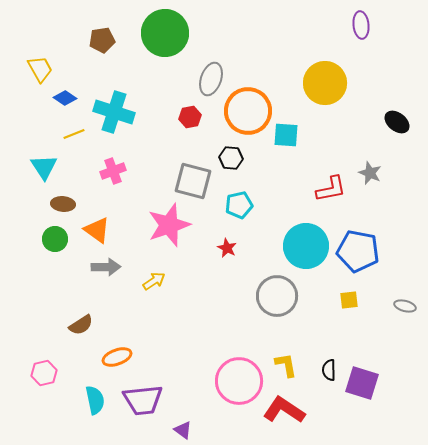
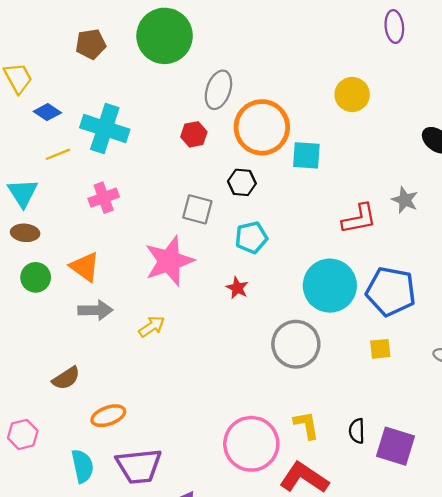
yellow circle: (325, 83) -> (352, 94), size x0.7
gray square: (193, 181) -> (197, 209), size x0.7
brown ellipse: (63, 204) -> (25, 233), moved

